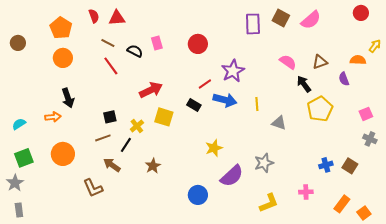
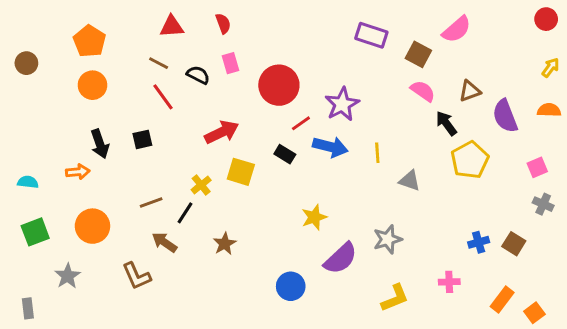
red circle: (361, 13) -> (546, 19), moved
red semicircle: (94, 16) -> (223, 23), moved
brown square: (281, 18) -> (418, 54), moved
purple rectangle: (253, 24) -> (371, 35), turned -70
red circle: (198, 44) -> (279, 85), moved, size x1.4
orange semicircle: (358, 60) -> (549, 110), moved
purple semicircle: (344, 79) -> (505, 116), size x1.6
black square: (110, 117) -> (142, 139), moved
cyan semicircle: (19, 124) -> (28, 182), turned 40
gray star: (15, 183) -> (68, 276), moved

